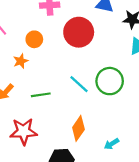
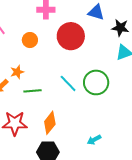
orange star: (21, 61) -> (17, 72), moved
orange diamond: (78, 128) -> (50, 123), moved

